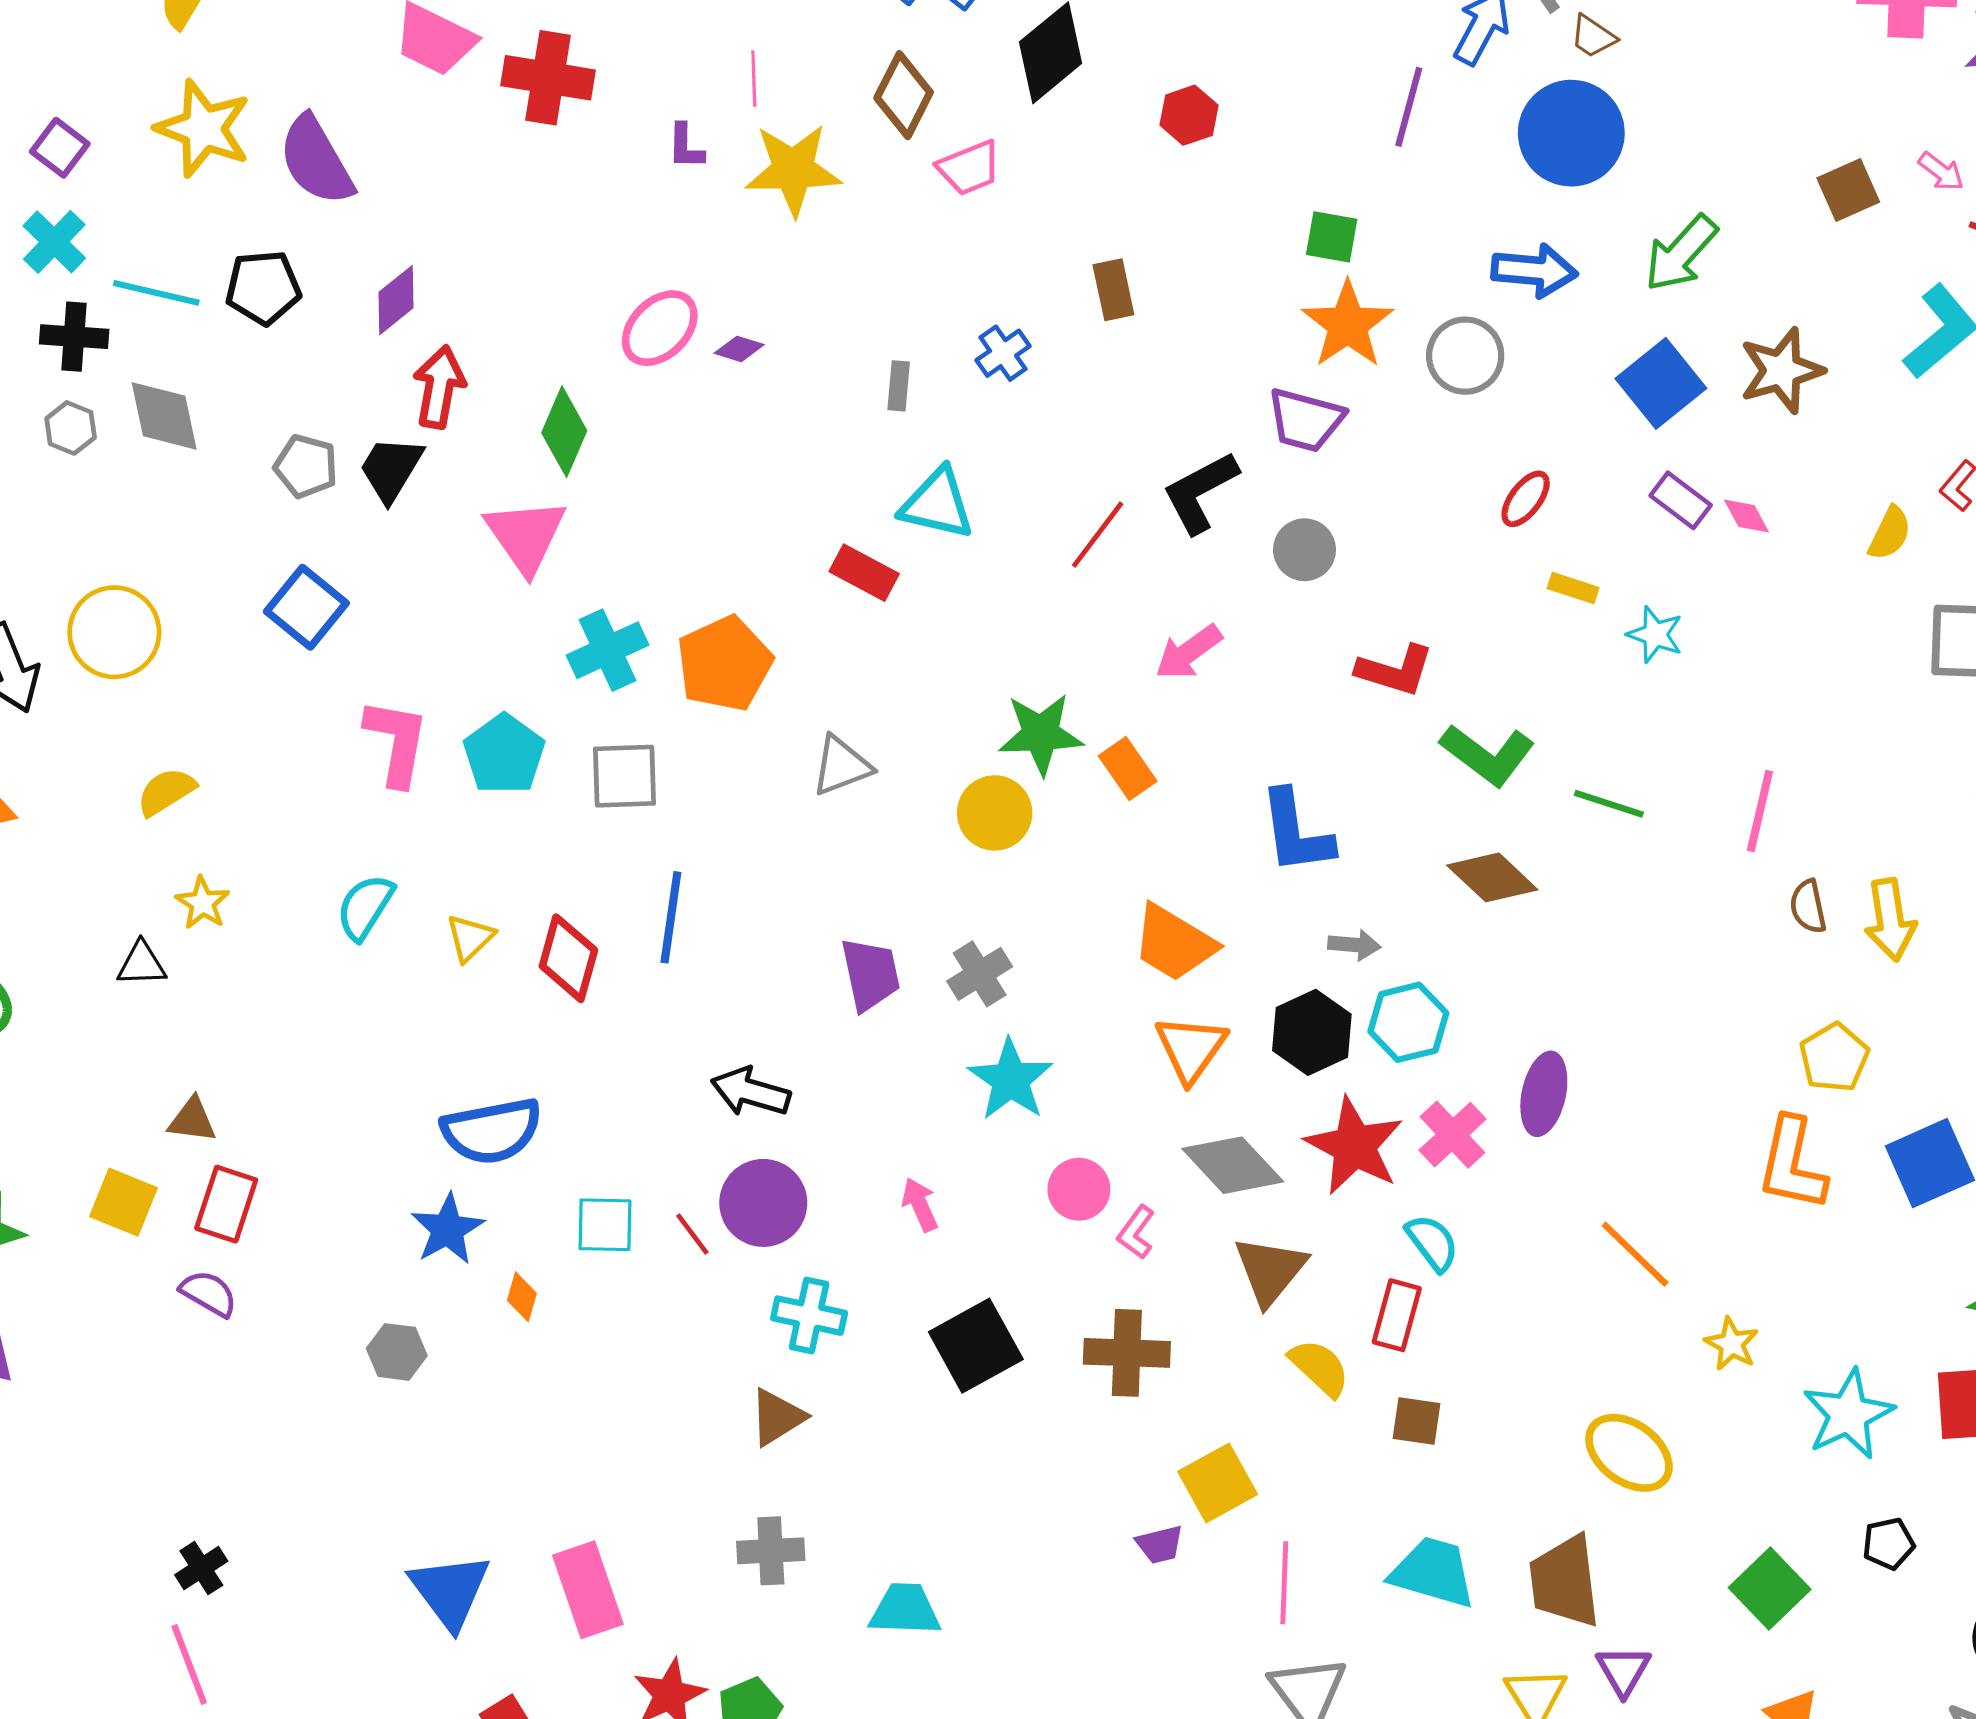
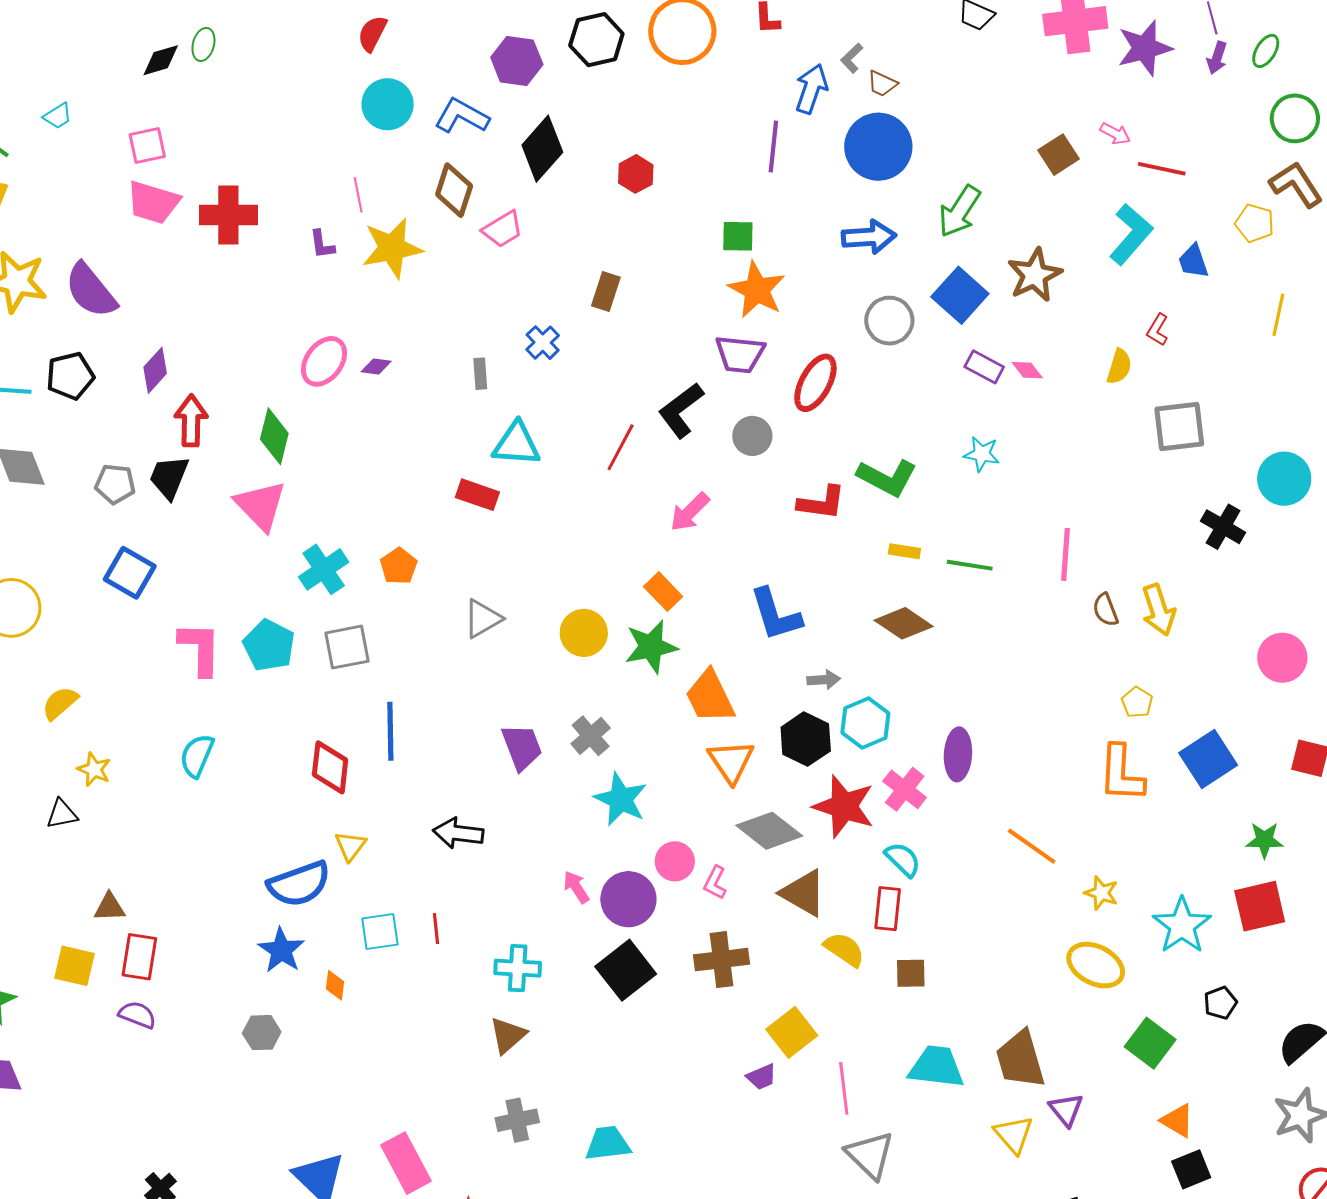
brown rectangle: (1113, 290) -> (606, 291), turned 39
gray circle: (1465, 356) -> (889, 321), moved
red ellipse: (1526, 499) -> (815, 383), moved, size x1.5
yellow rectangle: (1573, 588) -> (904, 551), moved
orange pentagon: (724, 664) -> (399, 566), size x0.6
green star: (1041, 734) -> (651, 647), moved
green L-shape: (1488, 755) -> (887, 478), moved
yellow triangle: (470, 938) -> (350, 846), moved
orange trapezoid: (1174, 943) -> (710, 697), turned 42
yellow pentagon: (1834, 1058) -> (1137, 702), size x0.7
purple circle: (763, 1203) -> (628, 899), moved
red line: (692, 1234) -> (436, 929), turned 40
brown triangle: (1270, 1270) -> (803, 893), turned -30
yellow ellipse: (1629, 1453) -> (1096, 965), moved

